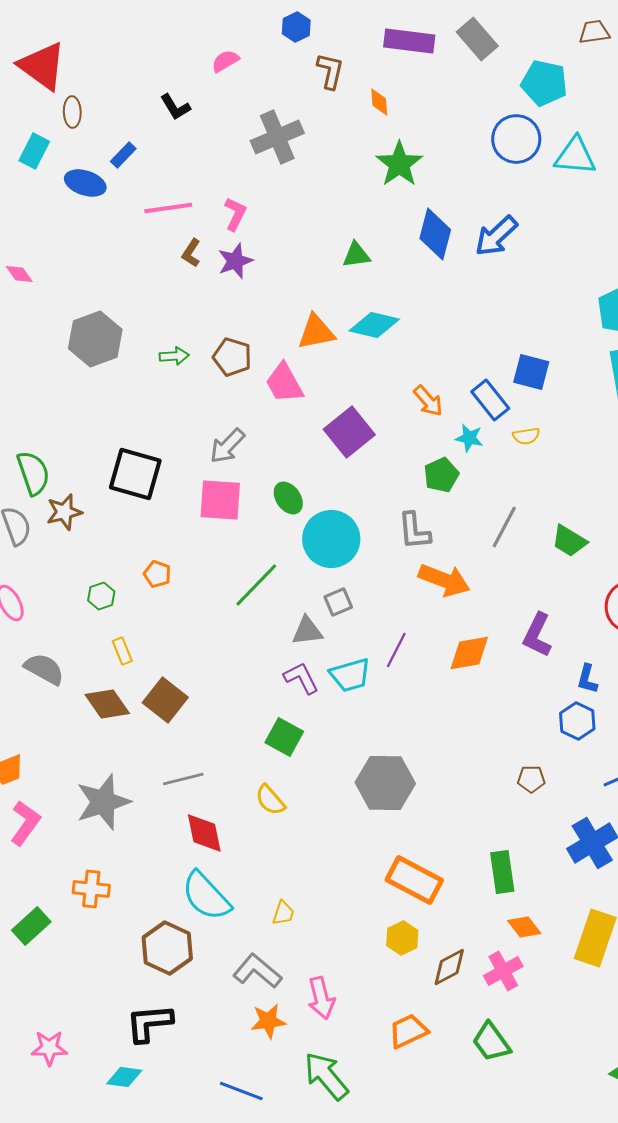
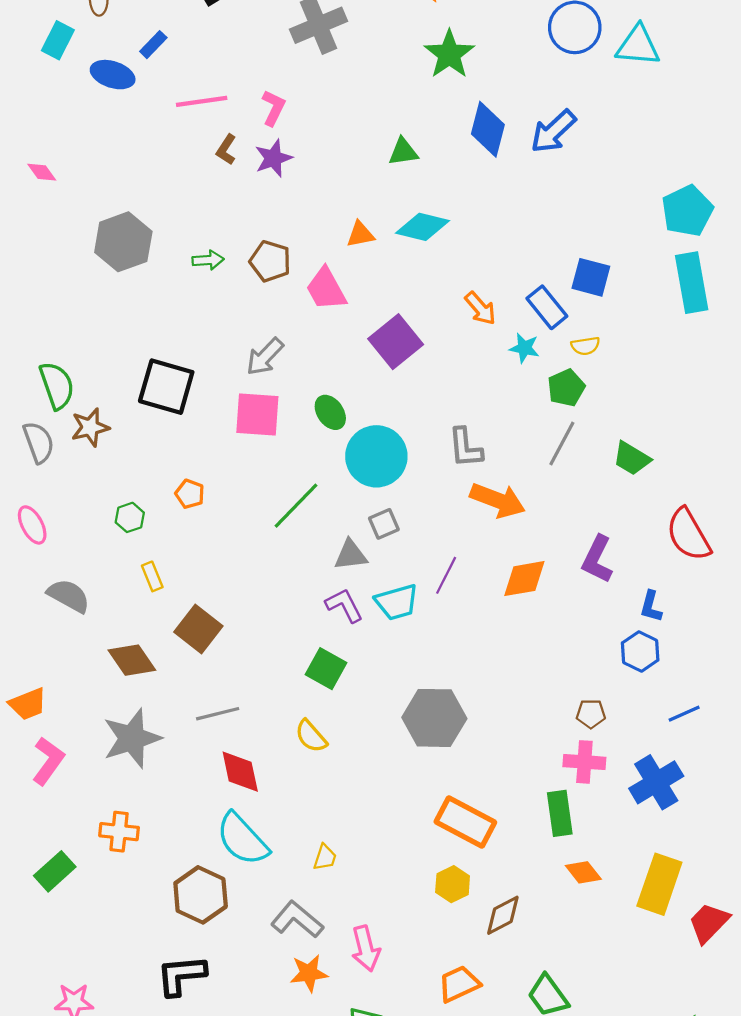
orange triangle: (316, 332) -> (360, 234), size x0.7
green pentagon: (441, 475) -> (566, 388), moved
brown diamond: (107, 704) -> (132, 660), moved
pink cross: (503, 971) -> (584, 762), moved, turned 33

